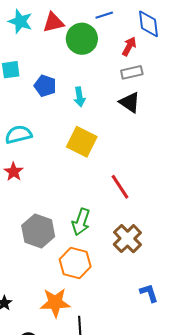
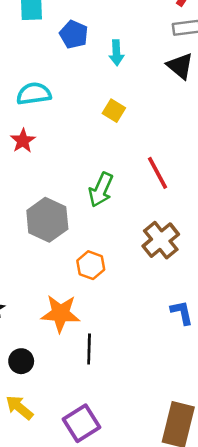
yellow square: (82, 142) -> (114, 111), size x0.6
green arrow: (81, 222) -> (101, 190), moved
orange hexagon: (75, 263) -> (91, 265), size x0.7

